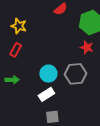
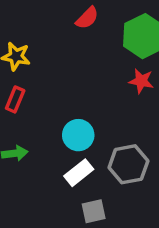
gray hexagon: (75, 74) -> (128, 164), moved

